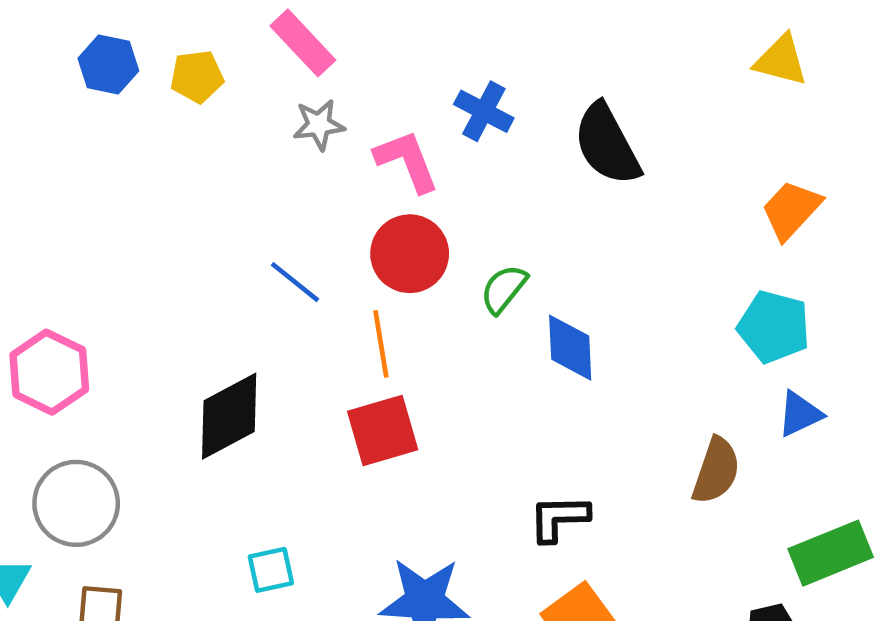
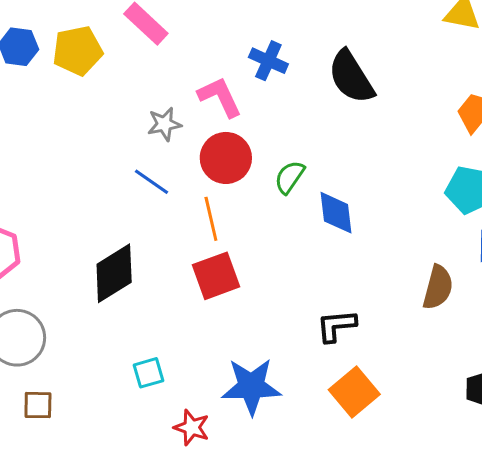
yellow pentagon: (197, 77) -> (78, 51), size x1.4
gray star: (319, 125) -> (164, 124), moved

